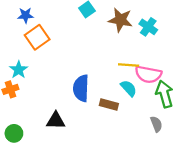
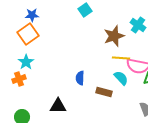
brown star: (120, 20) -> (114, 36), moved, turned -30
orange square: (37, 37) -> (28, 34), moved
blue semicircle: (81, 88) -> (80, 78), size x0.6

